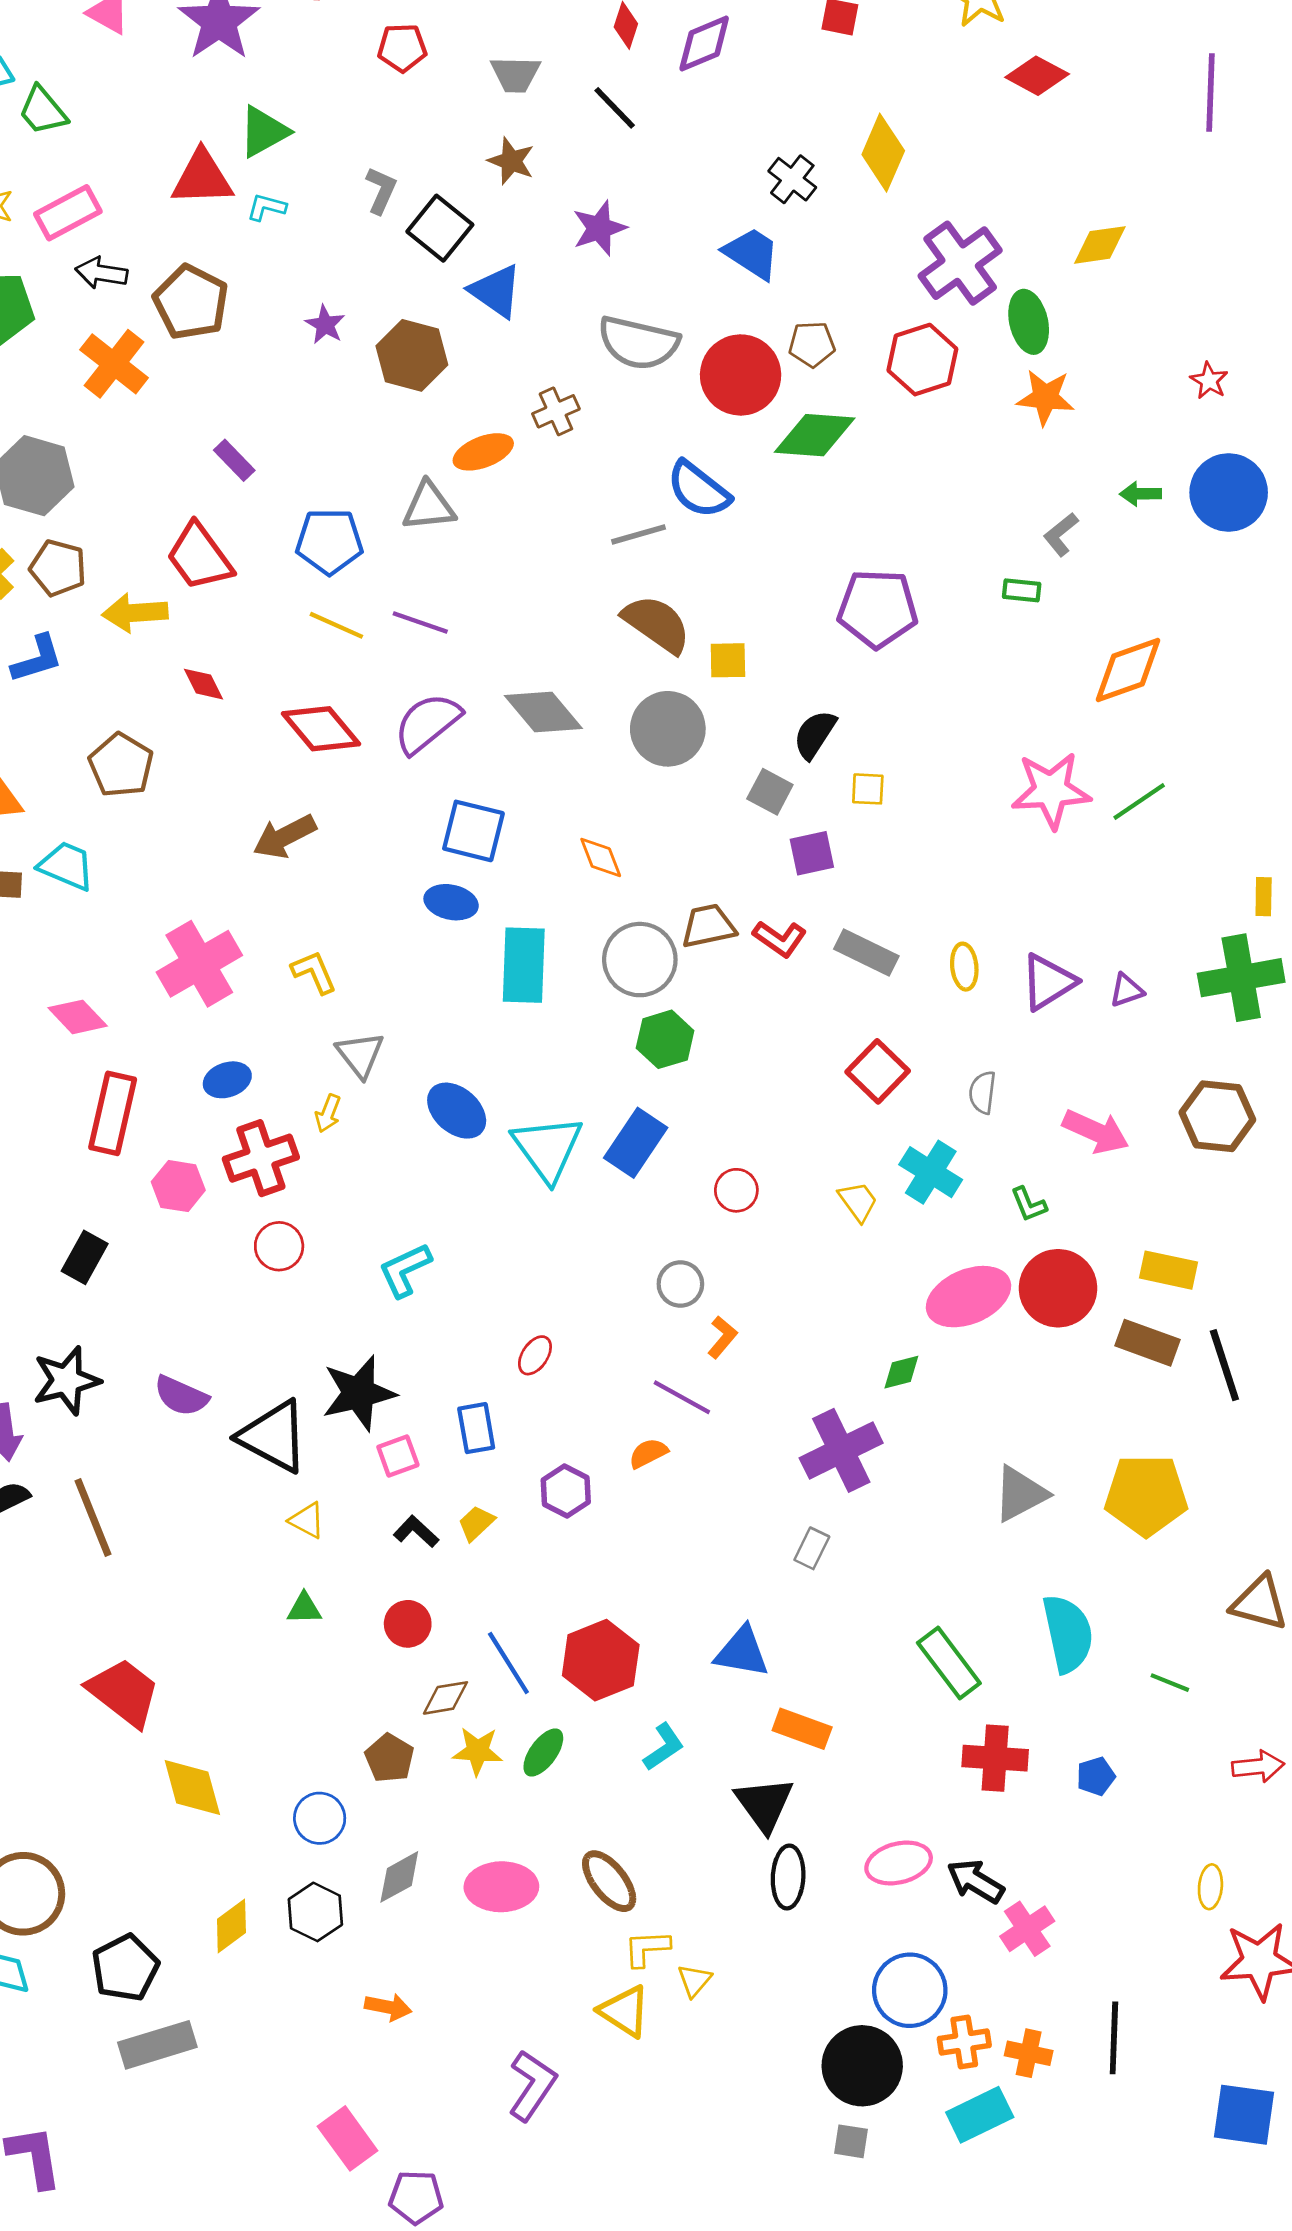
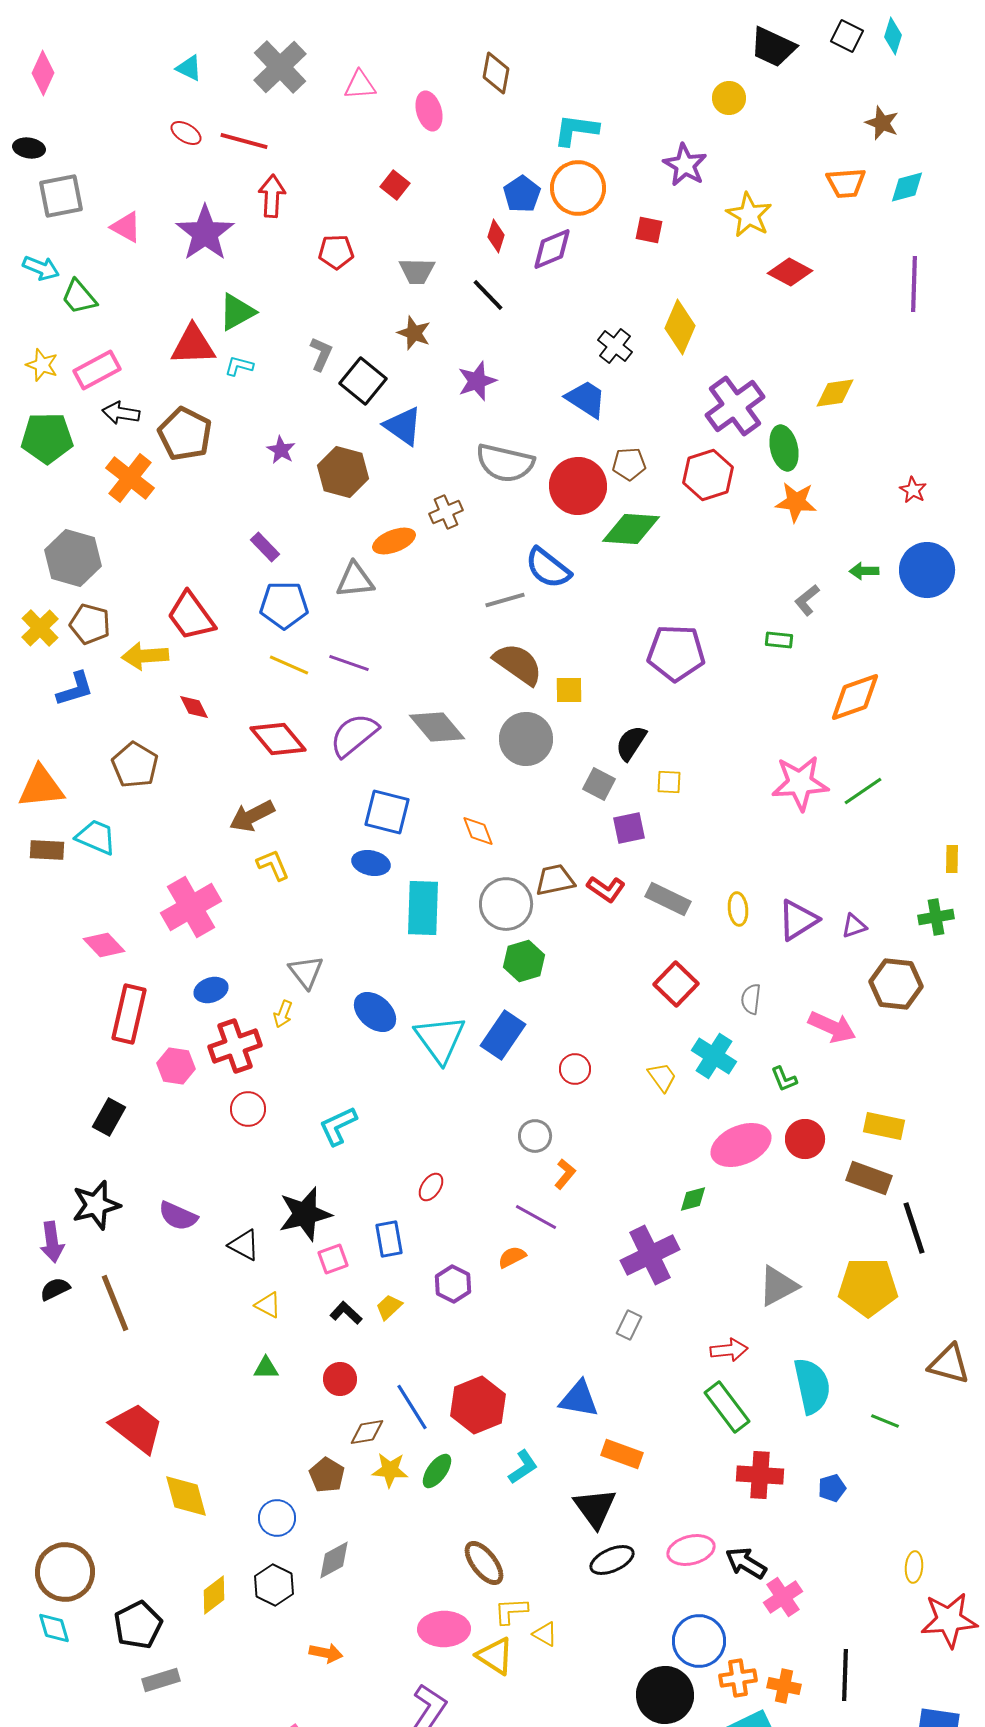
purple rectangle: (234, 460) -> (265, 547), moved
yellow L-shape: (314, 972) -> (273, 865), moved
green cross: (1241, 978) -> (936, 917), size x0.6
brown hexagon: (1217, 1116) -> (896, 984), moved
red circle: (1058, 1288) -> (805, 1139), size x0.7
black line: (1224, 1365) -> (914, 1228), moved
black triangle: (273, 1436) -> (244, 1245), size x0.6
red arrow: (1258, 1766) -> (729, 1350), moved
black ellipse: (788, 1877) -> (612, 1560), turned 63
pink ellipse: (501, 1887) -> (444, 1629), moved
yellow triangle: (694, 1980) -> (545, 1634), turned -40
gray rectangle: (157, 2045) -> (161, 1680), size x0.7

